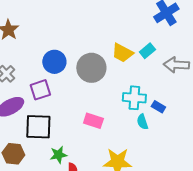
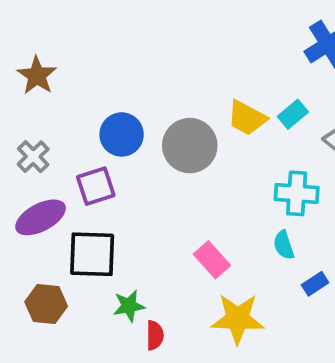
cyan cross: (134, 98) -> (297, 193), moved
blue rectangle: (158, 107) -> (315, 284), moved, turned -64
pink rectangle: (93, 121) -> (212, 260), moved, turned 30

